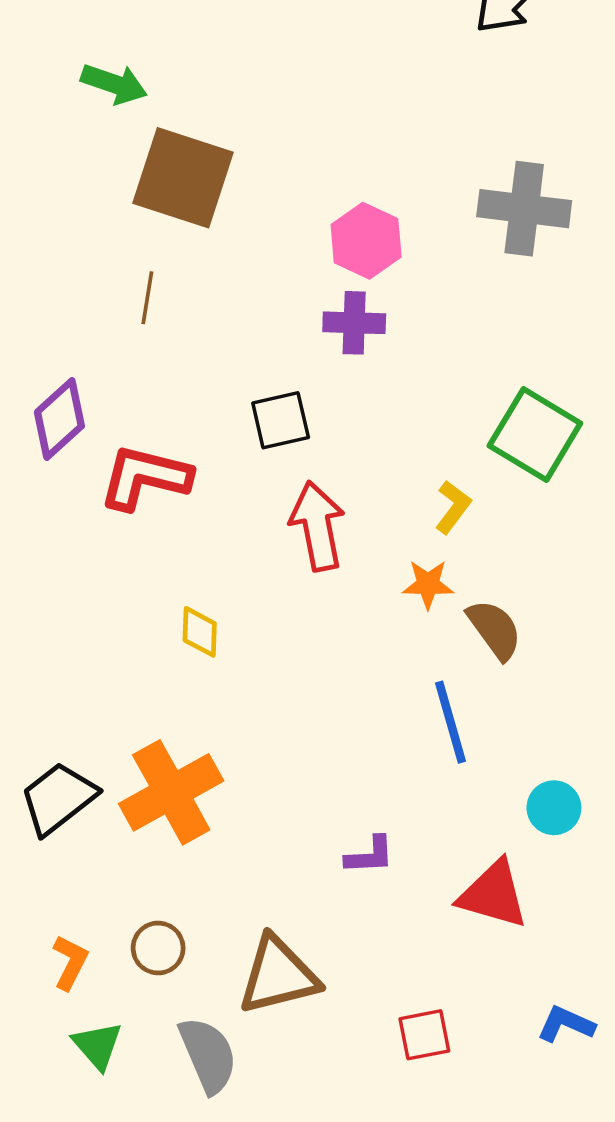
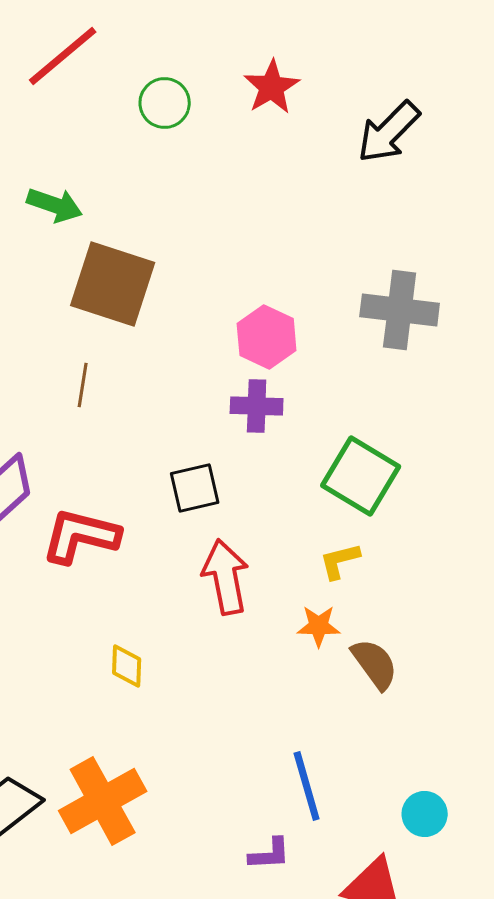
green square: (535, 434) -> (361, 476), moved
yellow L-shape: (453, 507) -> (340, 561), turned -141
blue line: (451, 722) -> (307, 786), moved

